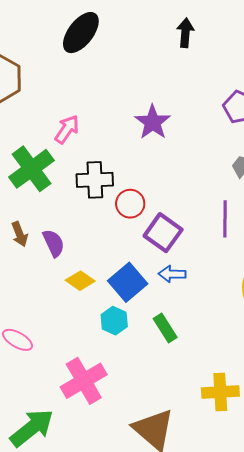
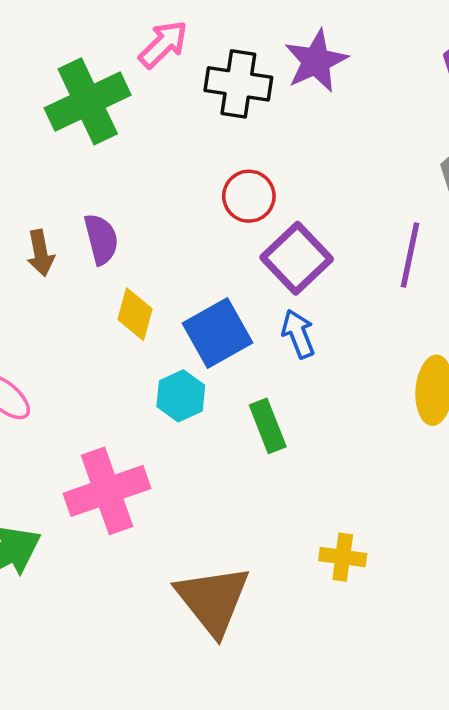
black cross: (95, 180) -> (238, 84), moved
brown arrow: (20, 234) -> (41, 253), moved
blue arrow: (172, 274) -> (298, 334), turned 56
yellow diamond: (80, 281) -> (135, 314), turned 60
yellow cross: (220, 392) -> (343, 557), size x0.7

